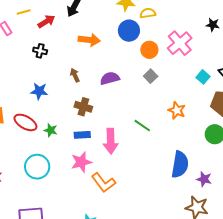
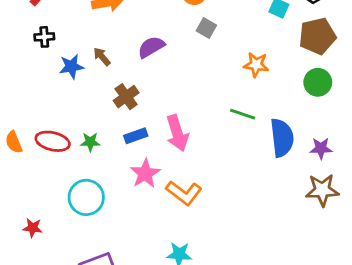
blue star: (39, 91) -> (71, 66), moved
brown cross: (83, 107) -> (126, 97), turned -36
green line: (142, 126) -> (243, 114), moved

